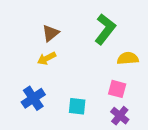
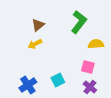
blue cross: (33, 98) -> (28, 85), moved
cyan square: (77, 106) -> (58, 80), turned -32

